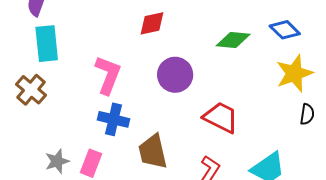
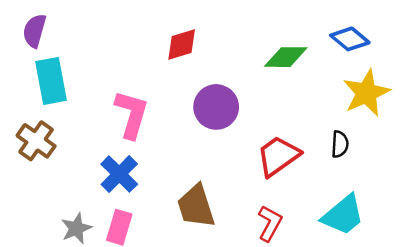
black semicircle: (307, 114) -> (340, 144), moved
red trapezoid: (221, 117) -> (278, 156), turned -57
blue cross: (114, 119) -> (119, 174), moved, turned 36

